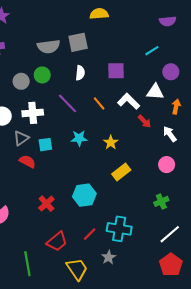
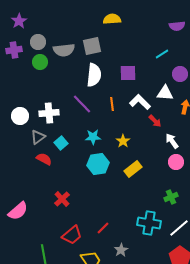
white semicircle: (80, 73) -> (94, 75), size x1.6
green circle: (42, 75) -> (40, 62), moved
gray circle: (21, 81) -> (38, 42), moved
orange line: (99, 103) -> (112, 104), turned 32
white arrow: (170, 134) -> (172, 141), moved
cyan square: (45, 145) -> (61, 143), turned -32
cyan hexagon: (84, 195) -> (98, 164), moved
cyan cross: (119, 229) -> (149, 223), moved

